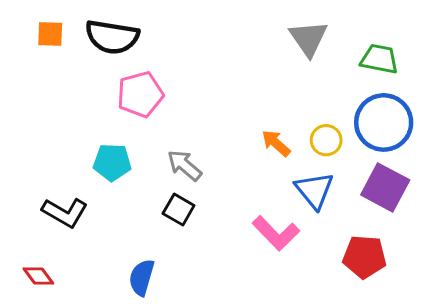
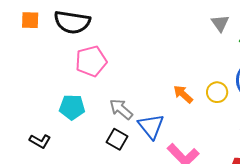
gray triangle: (308, 38) -> (220, 23), moved, size x0.7
blue triangle: (314, 190) -> (151, 126), moved
black L-shape: (65, 212) -> (40, 141), size x0.7

